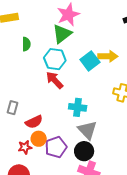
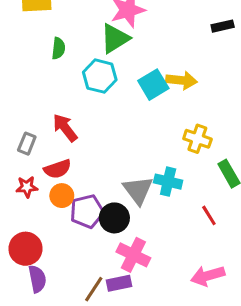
red arrow: (55, 80) -> (65, 128), moved
cyan cross: (78, 107) -> (168, 182), moved
red star: (25, 147) -> (27, 187), moved
black circle: (84, 151) -> (114, 218), moved

